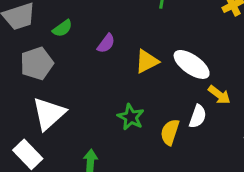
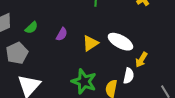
yellow arrow: (219, 95) -> (141, 60), turned 91
green star: (131, 117) -> (84, 81), size x1.4

